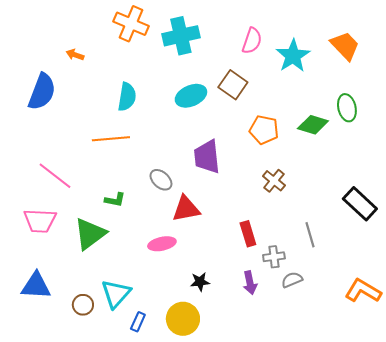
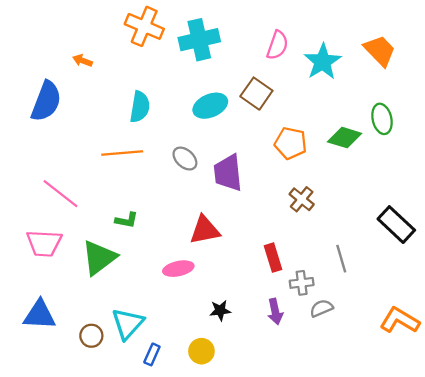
gray ellipse: (161, 180) -> (185, 159), moved
yellow circle: (183, 319) -> (201, 351), size x0.7

